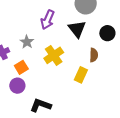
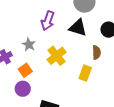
black triangle: (77, 29) -> (78, 28), turned -30

